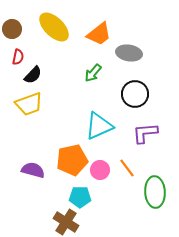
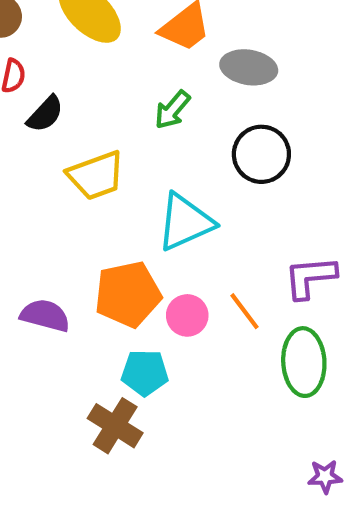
yellow trapezoid: (29, 104) -> (96, 176), moved
purple L-shape: (145, 133) -> (310, 277), moved

